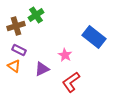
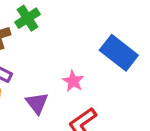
purple triangle: (42, 69) -> (37, 103), turned -42

